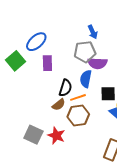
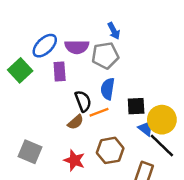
purple semicircle: (97, 63) -> (77, 47), moved
black semicircle: (65, 88) -> (83, 101), turned -36
brown hexagon: (78, 115) -> (110, 150), moved
gray square: (33, 135) -> (30, 152), moved

